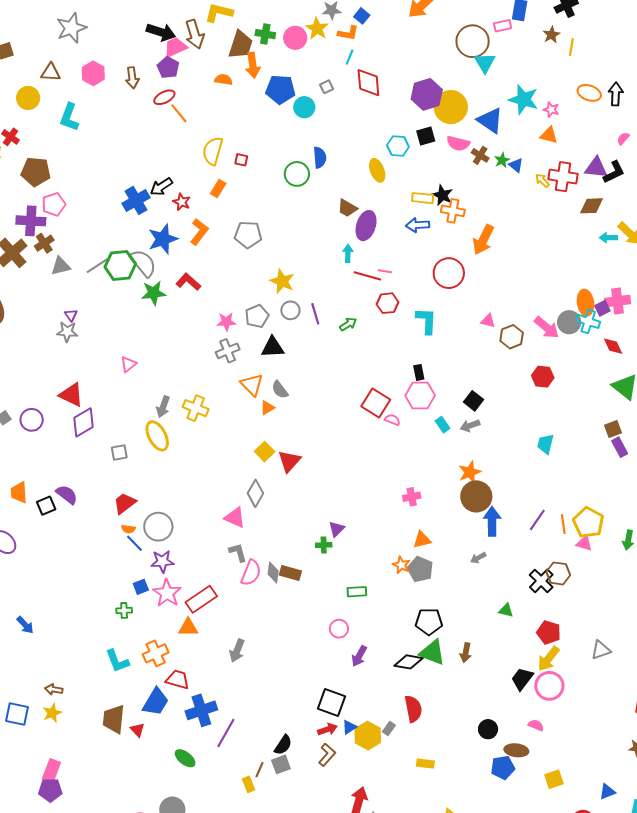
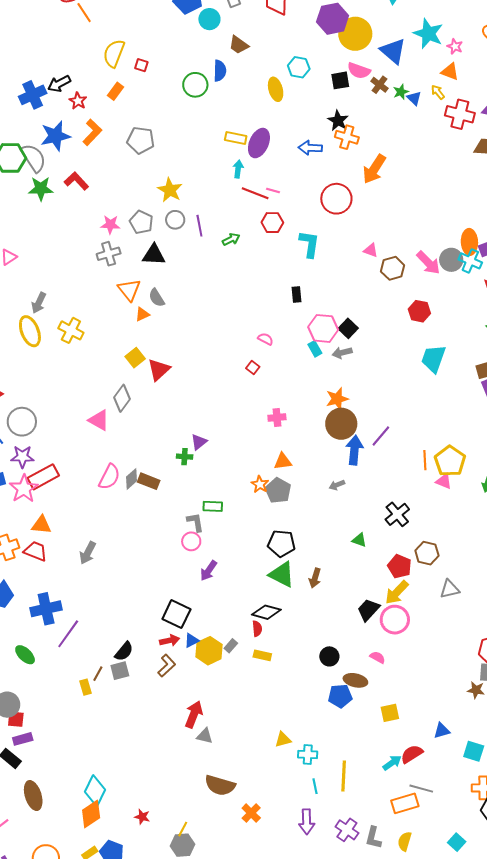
black square: (426, 136) -> (340, 80), moved
yellow arrow: (542, 181) -> (438, 92), moved
yellow rectangle: (423, 198) -> (236, 138), moved
brown trapezoid: (347, 208) -> (239, 45), moved
gray pentagon: (257, 316) -> (141, 222), turned -30
pink hexagon: (420, 395) -> (323, 328), moved
red square: (376, 403) -> (253, 368), moved, size x0.5
yellow cross: (196, 408) -> (71, 330), moved
cyan trapezoid: (545, 444) -> (433, 359), moved, size x1.4
purple line: (537, 520) -> (381, 436), moved
gray L-shape: (238, 552) -> (195, 522), moved
gray diamond: (273, 573) -> (131, 479), turned 35
brown hexagon: (558, 573) -> (427, 553), moved
red rectangle: (201, 599) -> (43, 477), moved
black diamond: (408, 662) -> (266, 612), moved
red trapezoid: (178, 679) -> (36, 551), moved
red semicircle: (413, 709) -> (257, 629), size x0.6
yellow rectangle: (425, 764) -> (262, 655), moved

